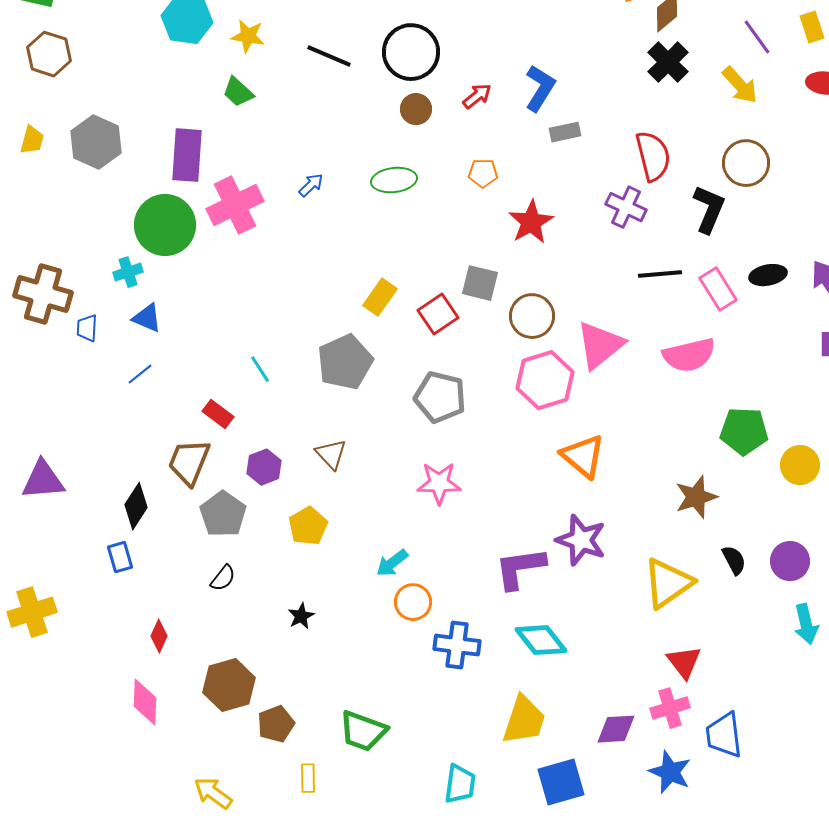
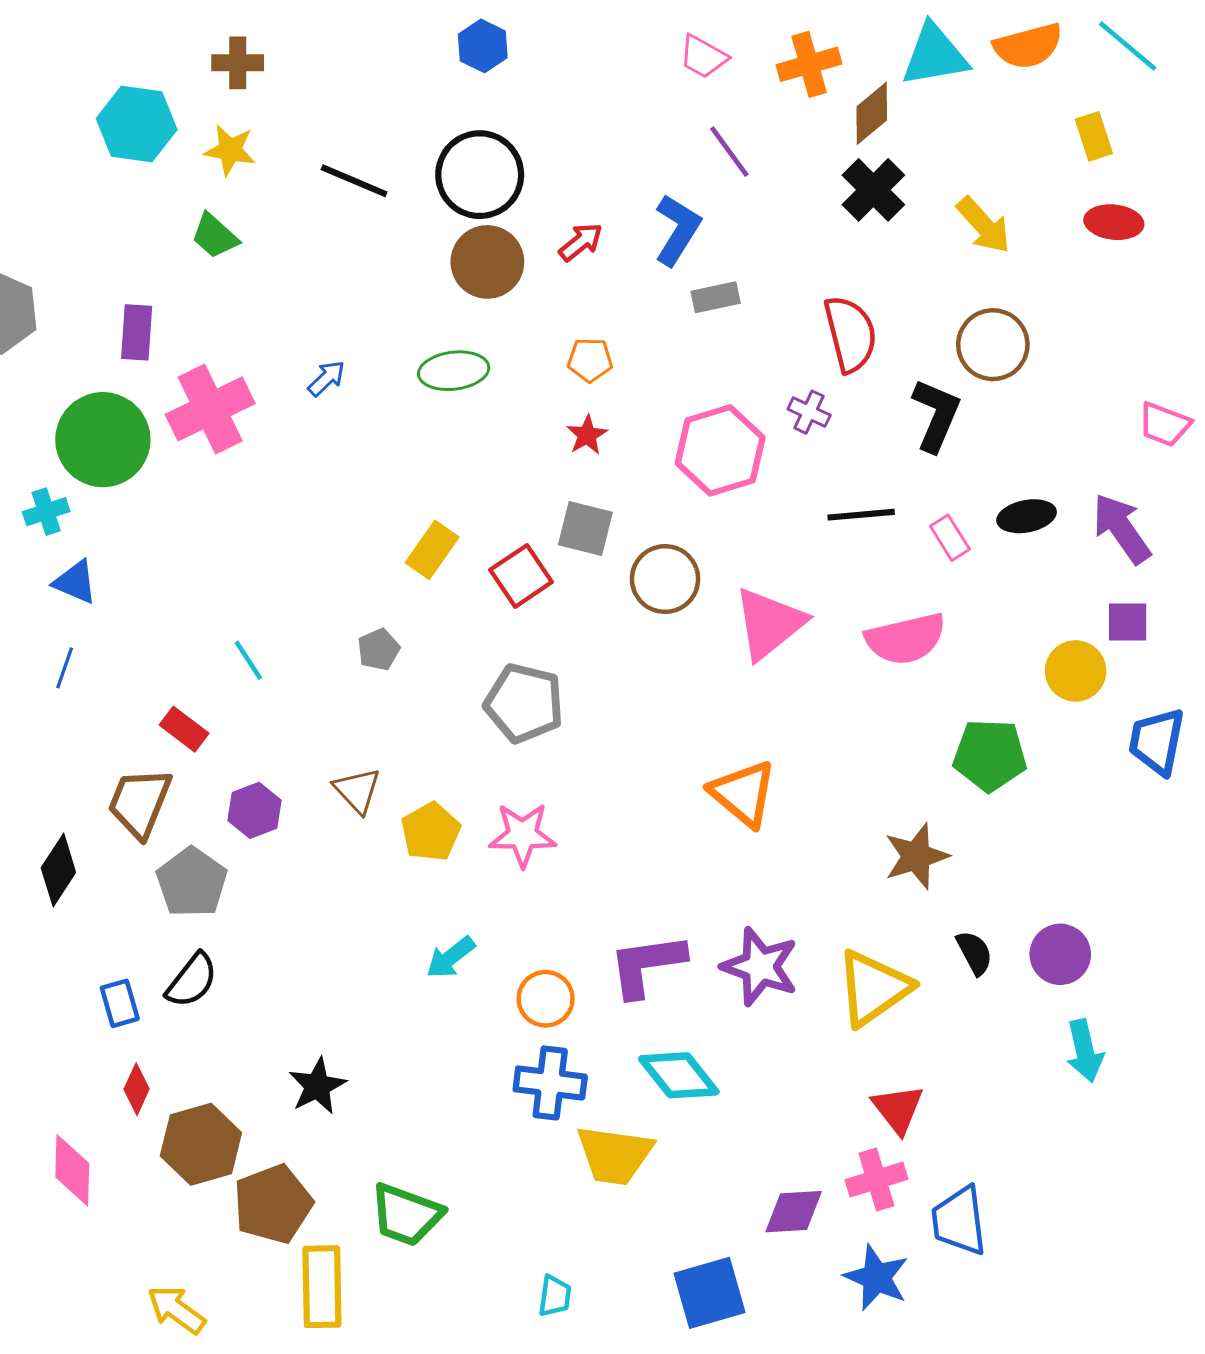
purple line: (757, 37) -> (729, 152), moved
brown circle: (416, 109) -> (487, 262), size x1.5
purple rectangle: (187, 155) -> (137, 332), size x0.7
purple cross: (626, 207) -> (809, 412), size x0.7
red star: (531, 222) -> (587, 435), moved, size x0.6
pink rectangle: (718, 289) -> (950, 538), size x0.7
gray pentagon: (345, 362) -> (379, 649), size x0.5
blue line: (140, 374) -> (65, 668), turned -32
pink hexagon: (545, 380) -> (720, 450), moved
yellow circle: (800, 465) -> (1076, 671), moved
yellow pentagon: (308, 526) -> (431, 832), moved
purple star: (581, 540) -> (760, 967), moved
blue rectangle: (120, 557) -> (120, 1003), moved
black semicircle: (223, 578) -> (192, 980), size x1.4
orange circle: (413, 602) -> (546, 999), moved
black star: (301, 616) -> (317, 1086), moved, size x1.4
red diamond: (159, 636) -> (137, 1089), moved
yellow trapezoid: (524, 720) -> (614, 1155), moved, turned 80
brown pentagon: (276, 724) -> (273, 1204), size x1.4
yellow rectangle: (308, 778) -> (322, 1287), size x1.8
cyan trapezoid: (460, 784) -> (555, 1296), size x0.7

